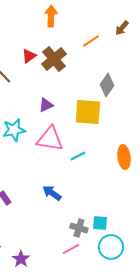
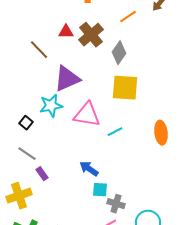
red triangle: (29, 56) -> (66, 32), turned 35
gray diamond: (107, 85) -> (119, 53), moved
purple triangle: (46, 105) -> (67, 79), moved, size x1.8
cyan square: (100, 223) -> (100, 190), moved

